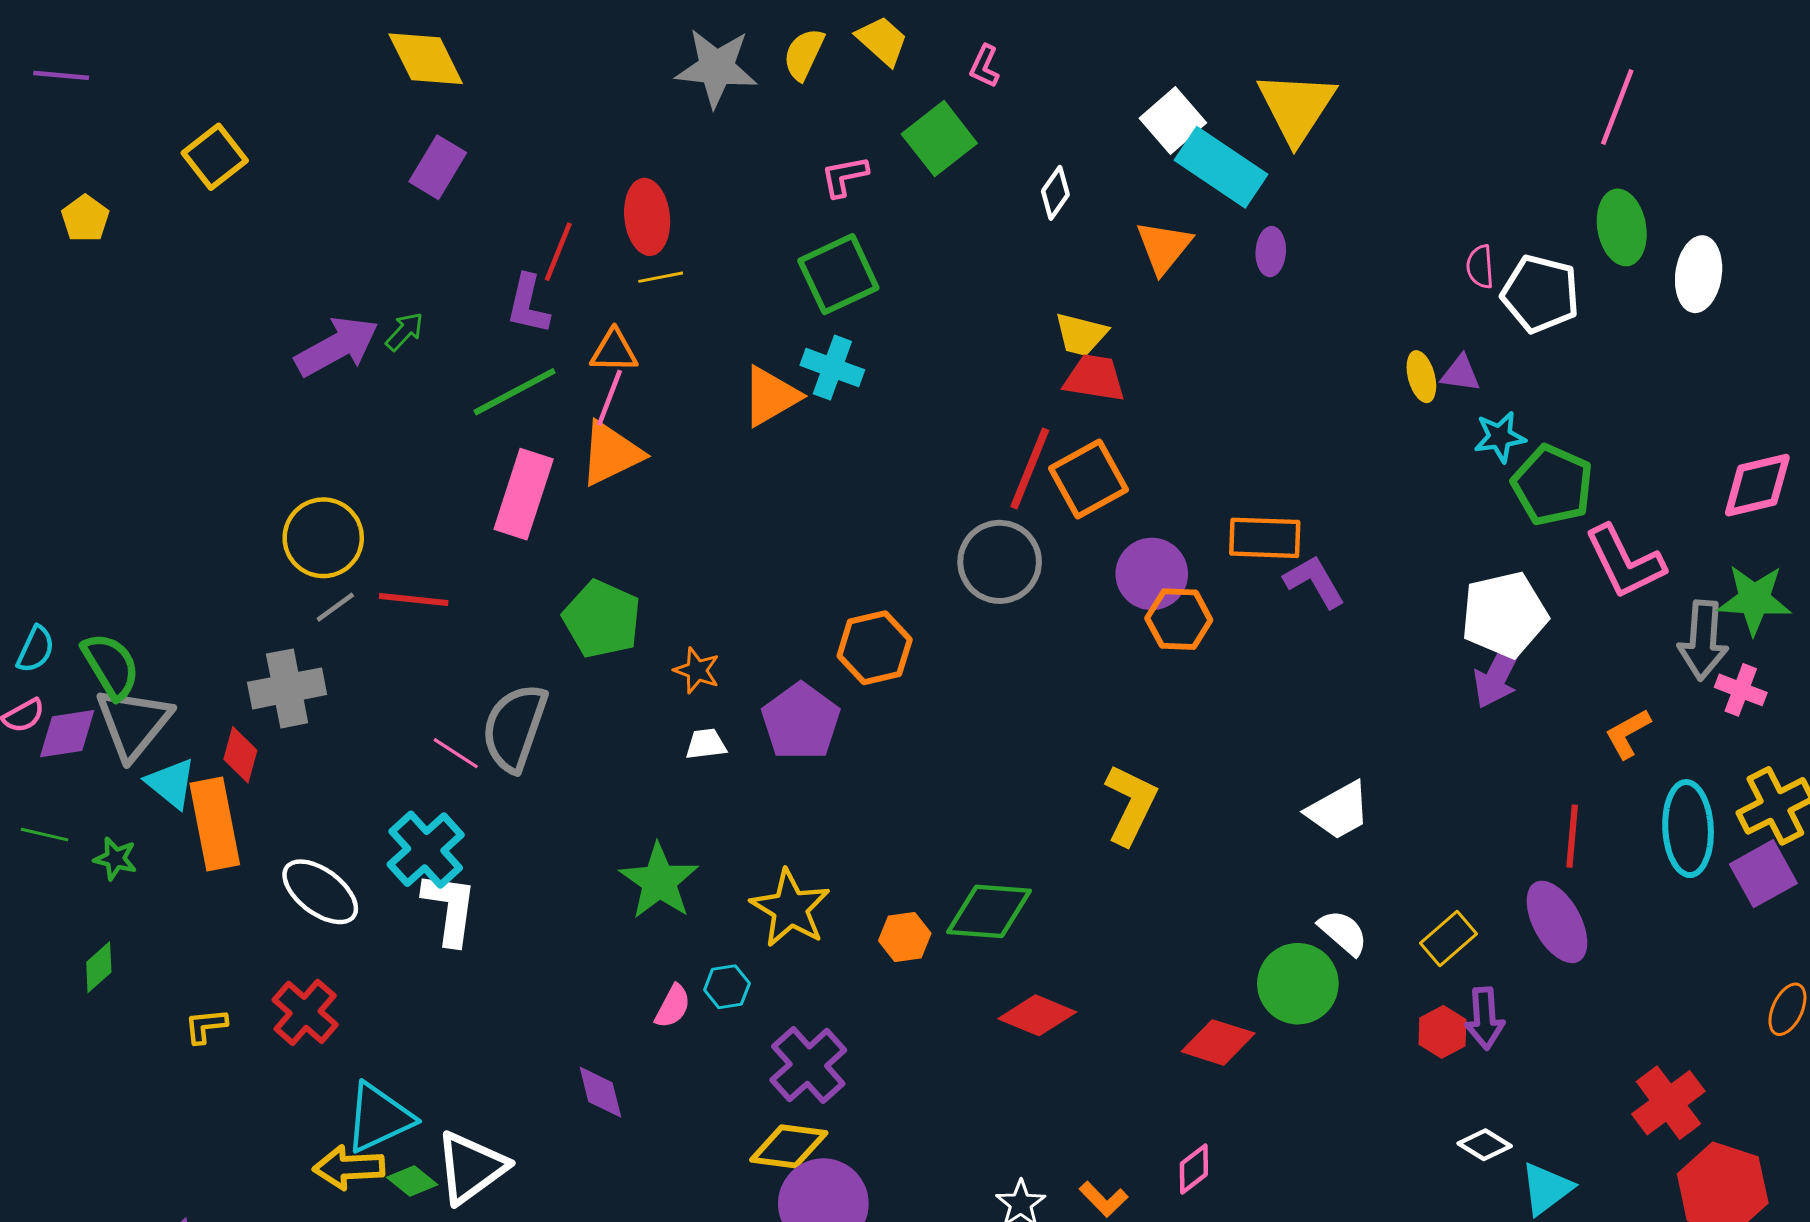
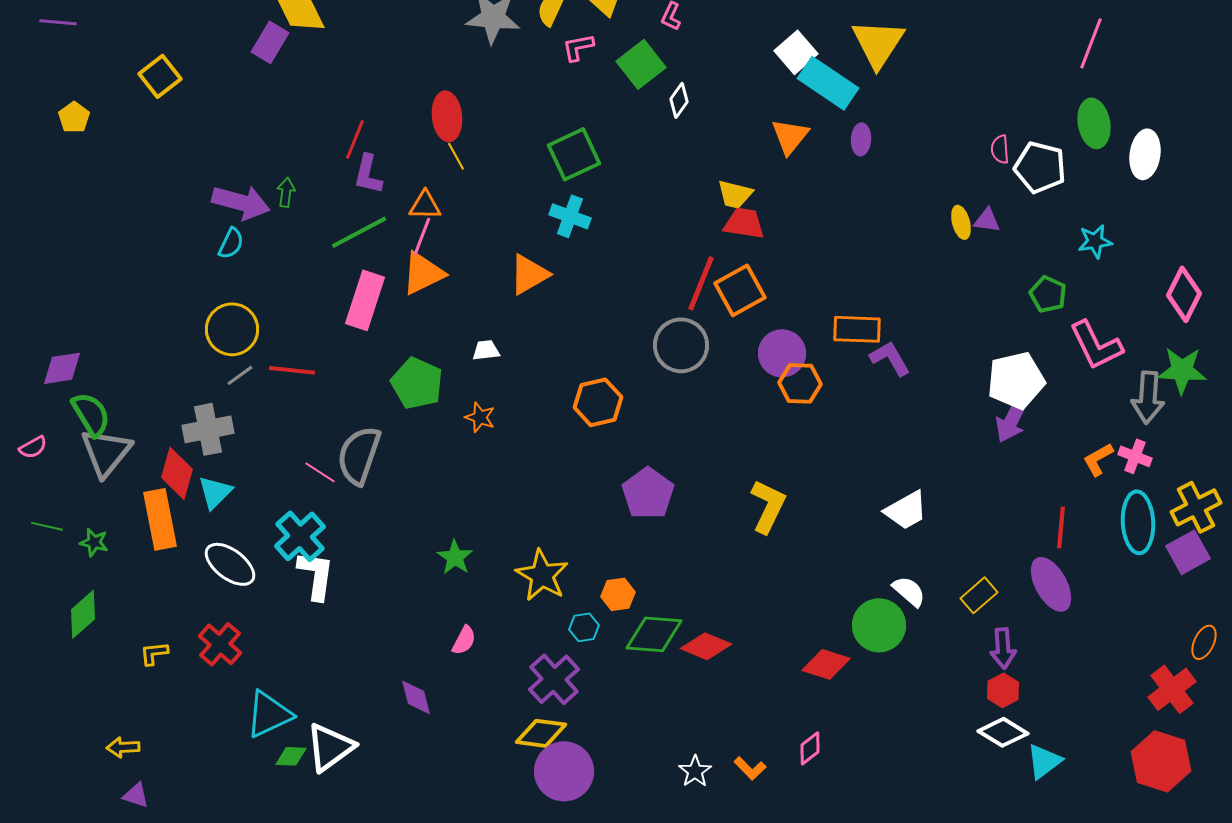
purple rectangle: (438, 167) -> (270, 42), moved
pink L-shape: (844, 176) -> (578, 47), moved
white diamond: (1055, 193) -> (679, 100), moved
red line: (558, 252) -> (355, 139), moved
yellow line: (661, 277) -> (456, 156), turned 72
green arrow: (405, 331) -> (286, 192), turned -36
purple arrow: (337, 346) -> (241, 202), turned 44
orange triangle: (771, 396) -> (529, 274), moved
cyan star: (1500, 437) -> (1095, 241), moved
green pentagon: (1552, 485) -> (1048, 294), size x0.7
pink diamond: (1757, 485) -> (1184, 294), turned -50
cyan semicircle: (36, 649) -> (231, 243), moved
pink cross: (1741, 690) -> (1135, 456), moved
purple pentagon: (801, 722) -> (648, 493), moved
purple diamond: (67, 734) -> (62, 368), moved
white trapezoid: (706, 744) -> (486, 350), moved
red diamond: (240, 755) -> (177, 473), size x1.4
cyan triangle: (171, 783) -> (215, 492), moved, turned 36
green star: (659, 881) -> (455, 557), size x0.7
green diamond: (989, 911) -> (654, 634), moved
green diamond: (99, 967) -> (83, 614), size x1.4
cyan hexagon: (727, 987) -> (584, 627), moved
red hexagon: (1442, 1032) -> (1003, 690), moved
red cross: (1668, 1103) -> (1172, 689), moved
white diamond: (1485, 1145) -> (1003, 732), size x1.4
yellow arrow: (349, 1167) -> (123, 747), moved, size x0.7
green diamond: (412, 1181) -> (291, 756), turned -36

